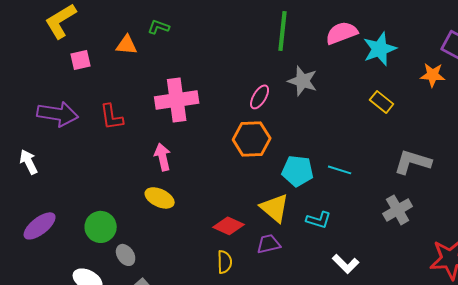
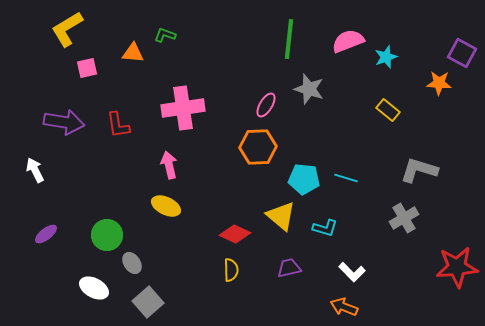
cyan star: (380, 49) -> (386, 57), size x0.7
purple ellipse: (40, 226) -> (46, 234), size x0.7
purple trapezoid: (269, 244) -> (289, 268), moved

